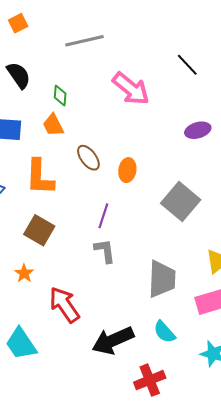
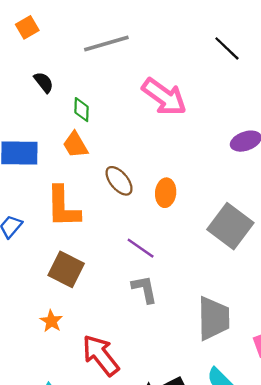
black line: (187, 65) -> (227, 48), moved
black semicircle: (19, 75) -> (44, 82), moved, size x0.7
purple line: (103, 216) -> (141, 248), turned -70

